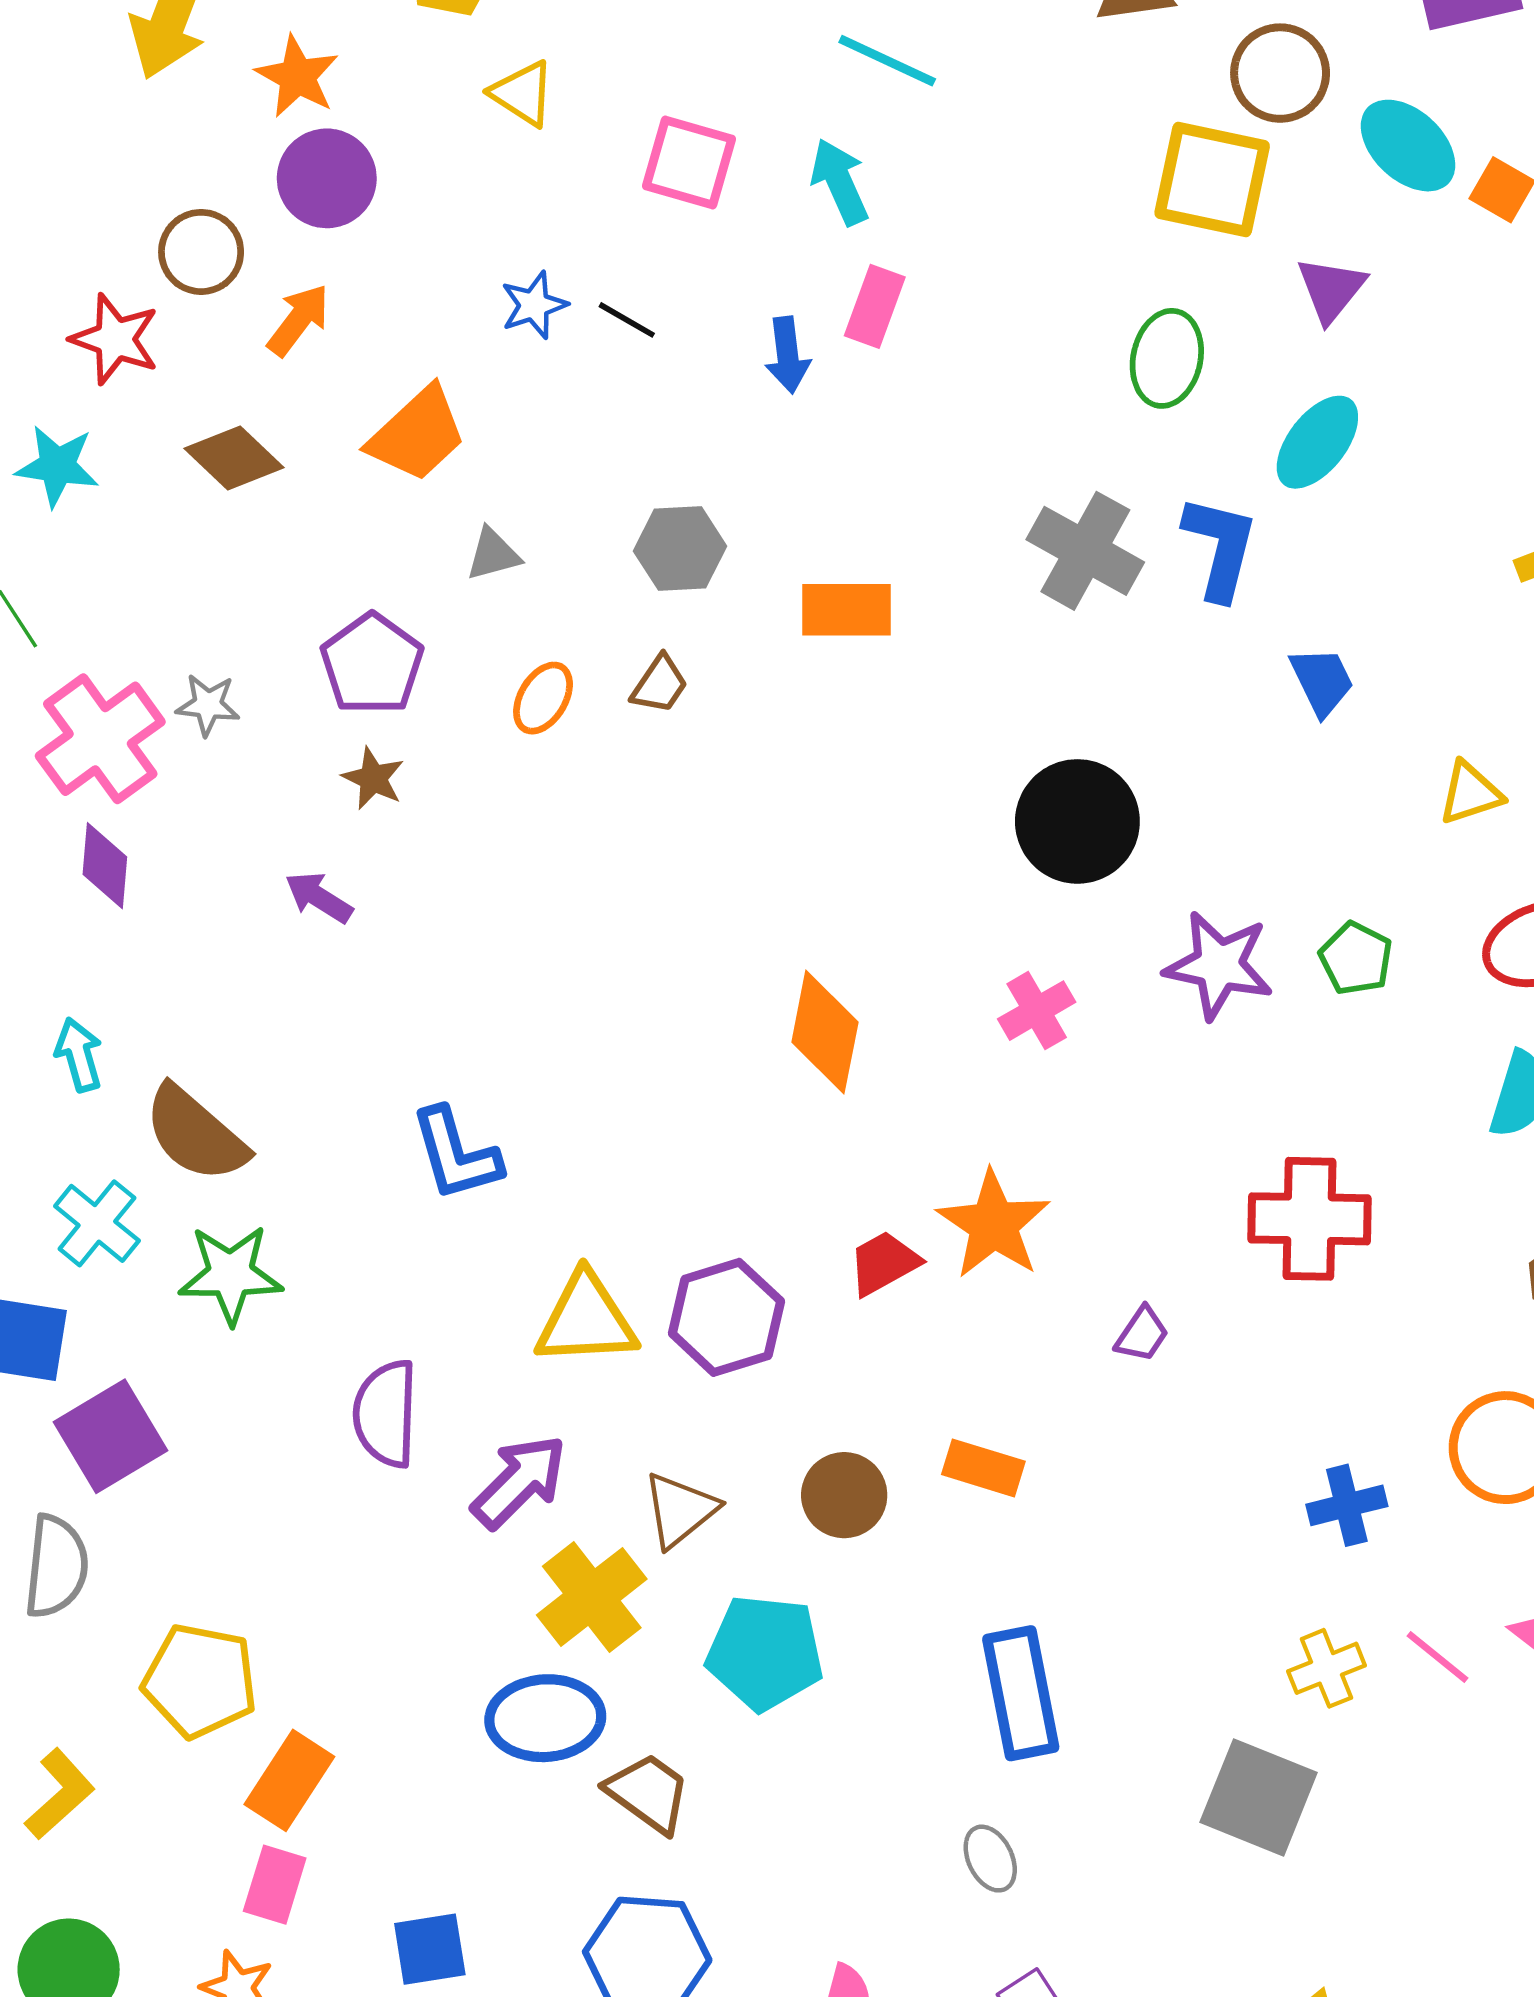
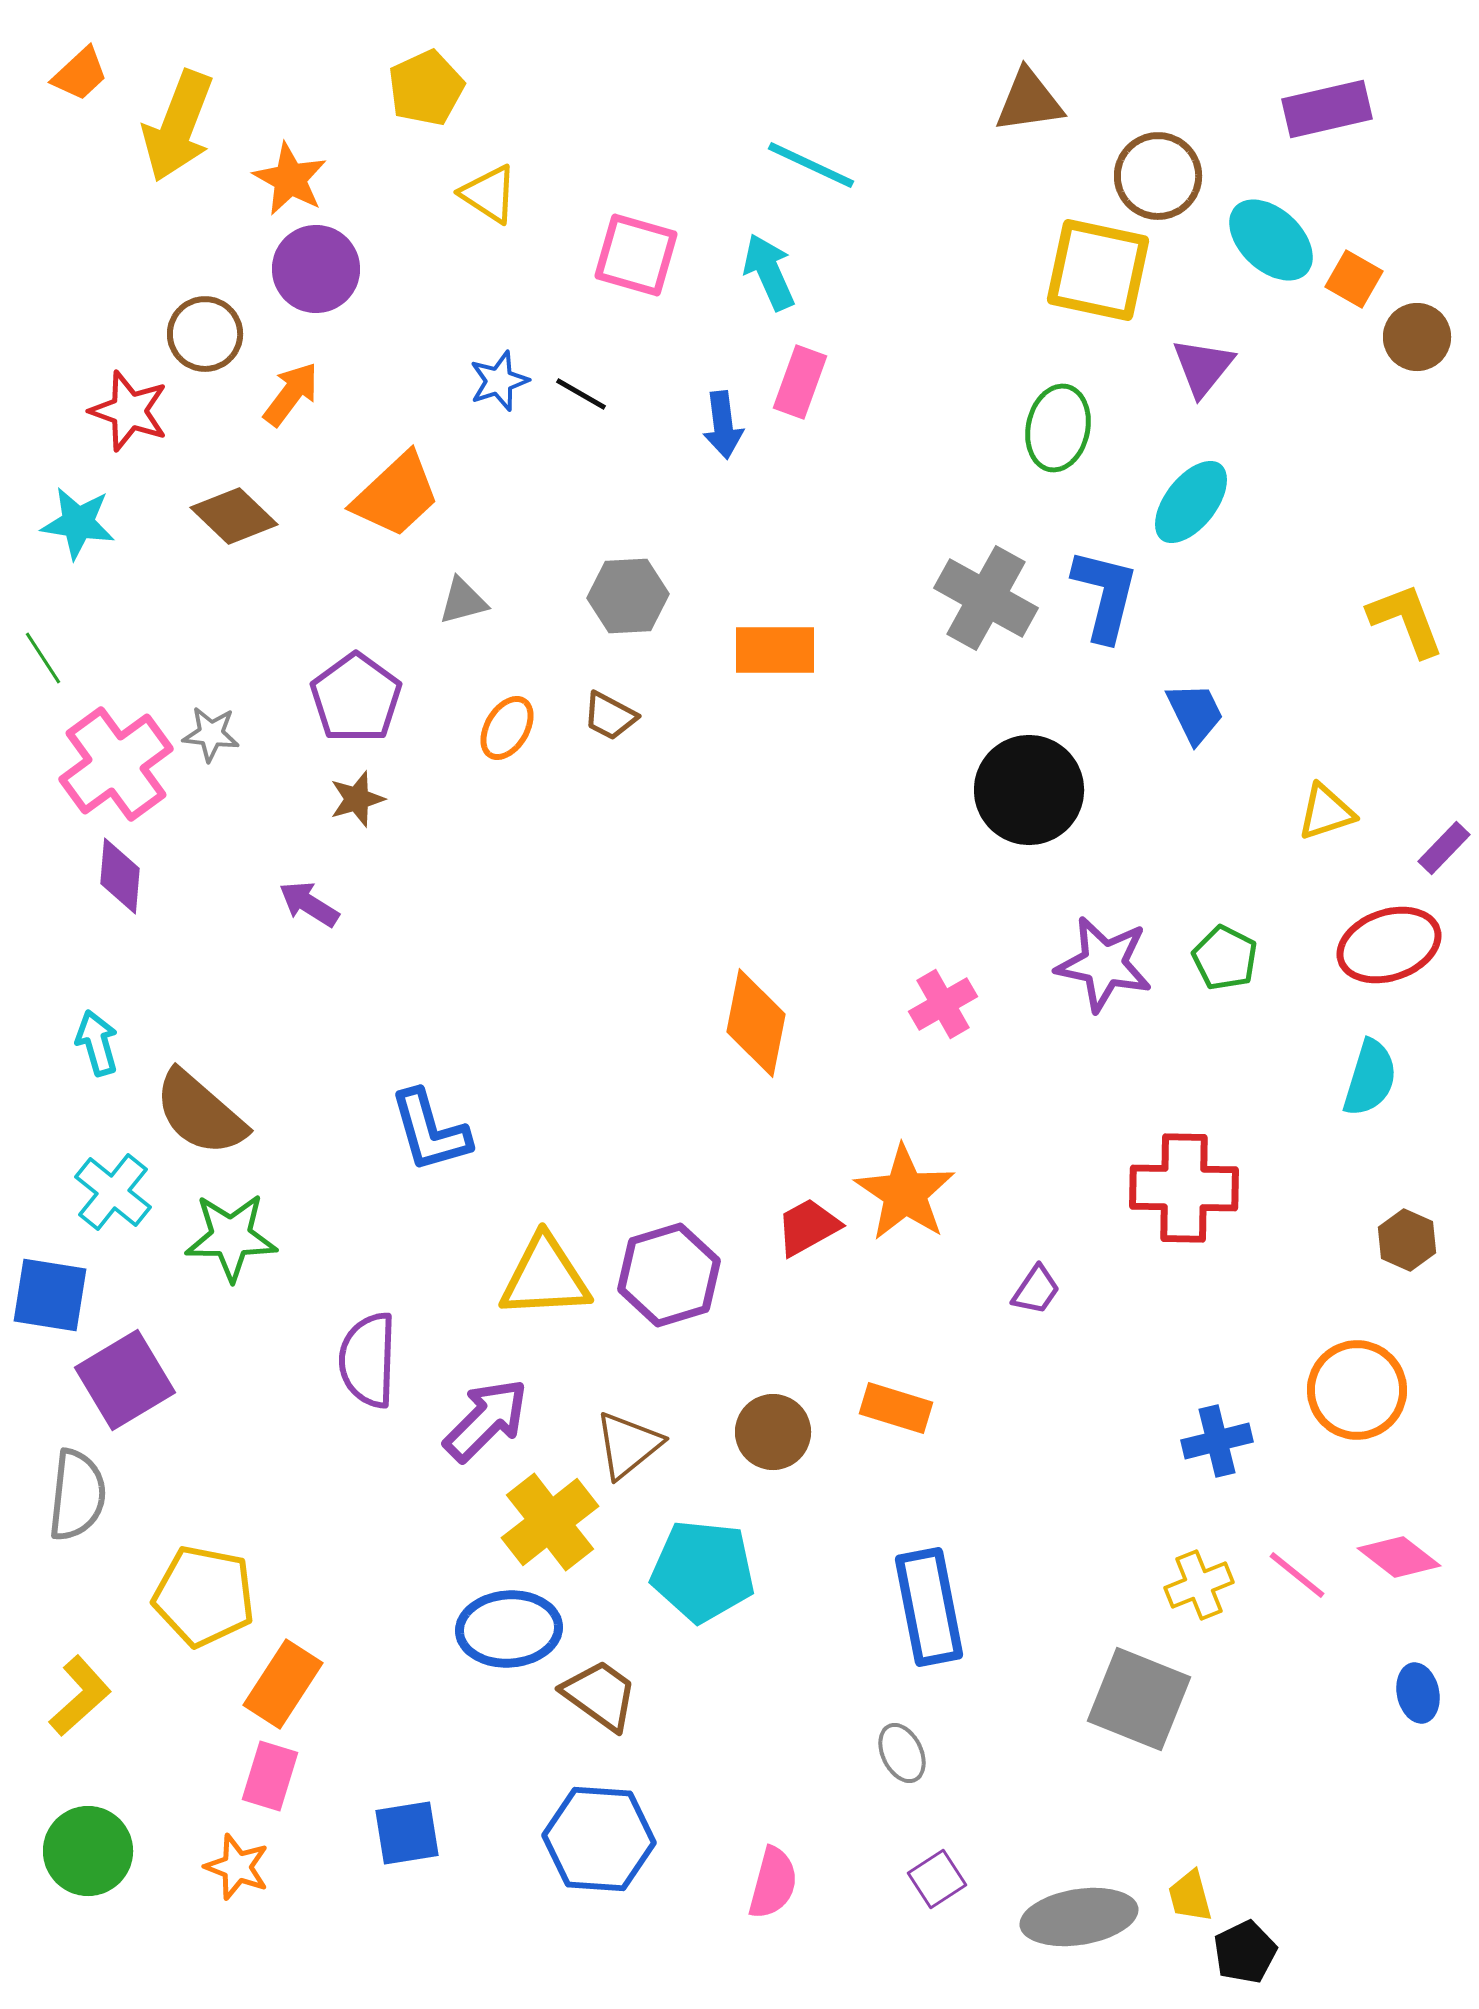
brown trapezoid: (660, 684) -> (610, 716), turned 84
brown star: (373, 778) -> (357, 799), turned 30
black circle: (1077, 821) -> (1029, 790), moved

